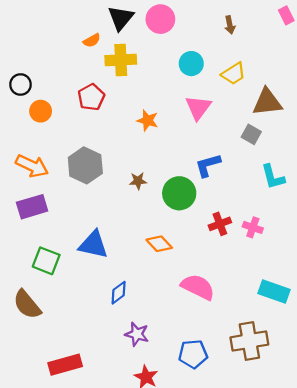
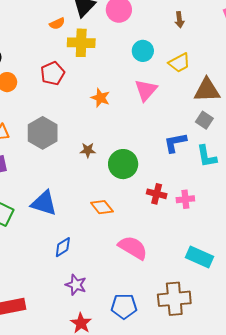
gray square: (251, 134) -> (204, 120), moved
blue L-shape: (208, 165) -> (175, 143), moved
red cross: (220, 224) -> (157, 194), turned 30
pink cross: (253, 227) -> (185, 199), turned -30

